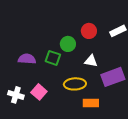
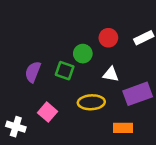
purple semicircle: (27, 59) -> (33, 72), turned -72
white cross: (16, 95) -> (16, 127), moved
orange rectangle: (91, 103) -> (123, 128), moved

